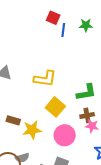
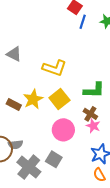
brown cross: (87, 115) -> (90, 114), turned 32
yellow star: (32, 130) -> (33, 99), moved, turned -30

